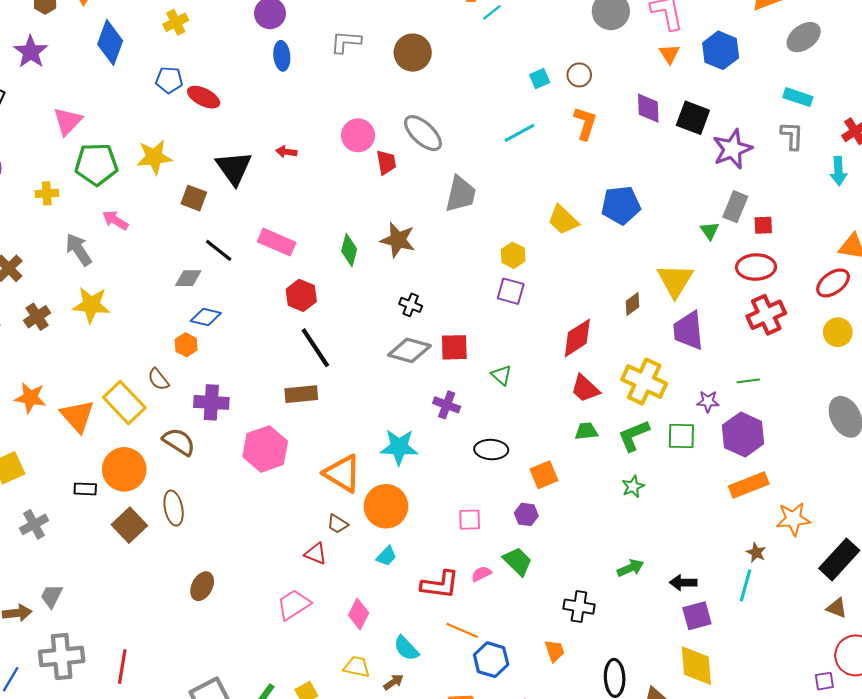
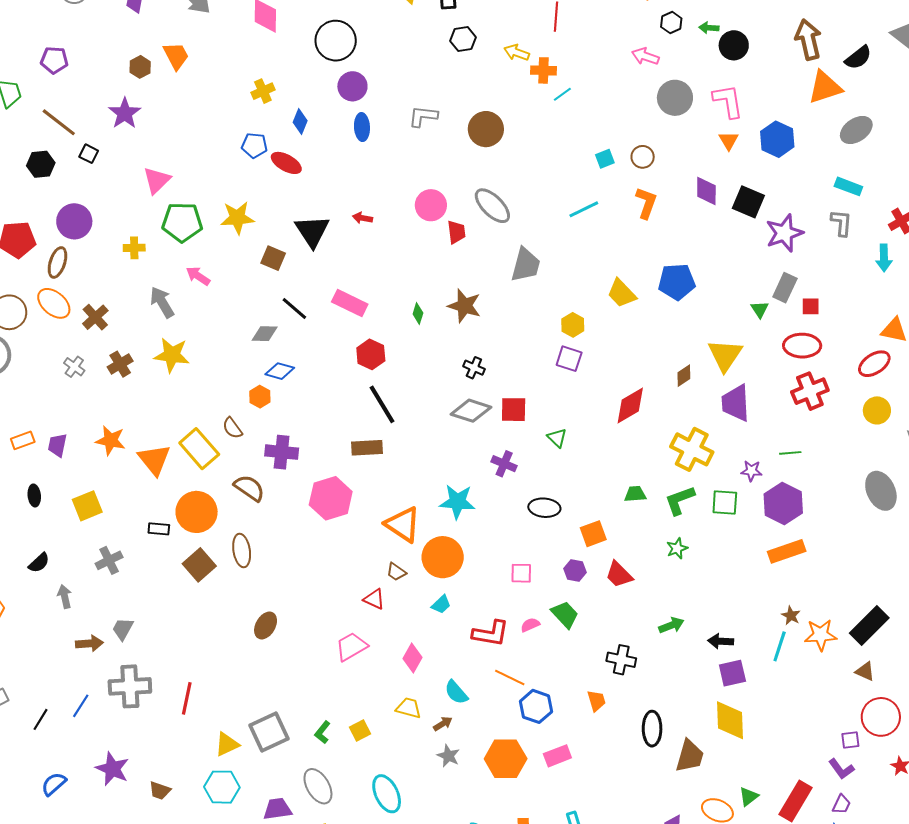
blue diamond: (110, 42) -> (300, 121), moved, size x0.6
green diamond: (349, 250) -> (418, 313), size x0.7
red trapezoid: (585, 389) -> (619, 575), moved
orange star: (793, 519) -> (821, 635), moved

